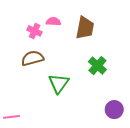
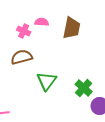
green cross: (97, 66) -> (84, 88), moved

